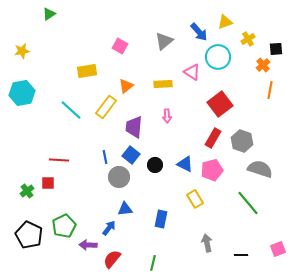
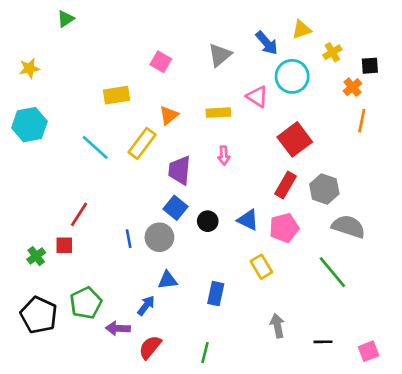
blue line: (105, 157) -> (129, 239), moved
red line: (59, 160) -> (79, 214), turned -60
pink square: (278, 249) -> (369, 351), moved

